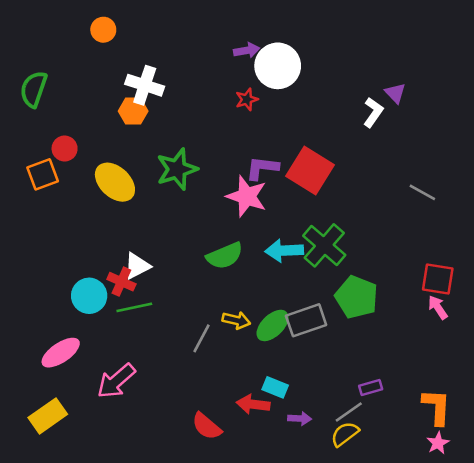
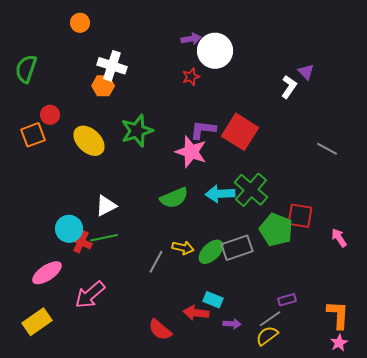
red square: (438, 279) -> (300, 216), moved
red cross: (121, 282) -> (81, 242), moved

